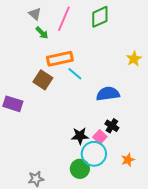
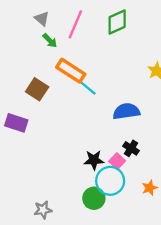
orange rectangle: (60, 59) -> (71, 71), turned 45
brown square: (43, 80) -> (37, 89), moved

